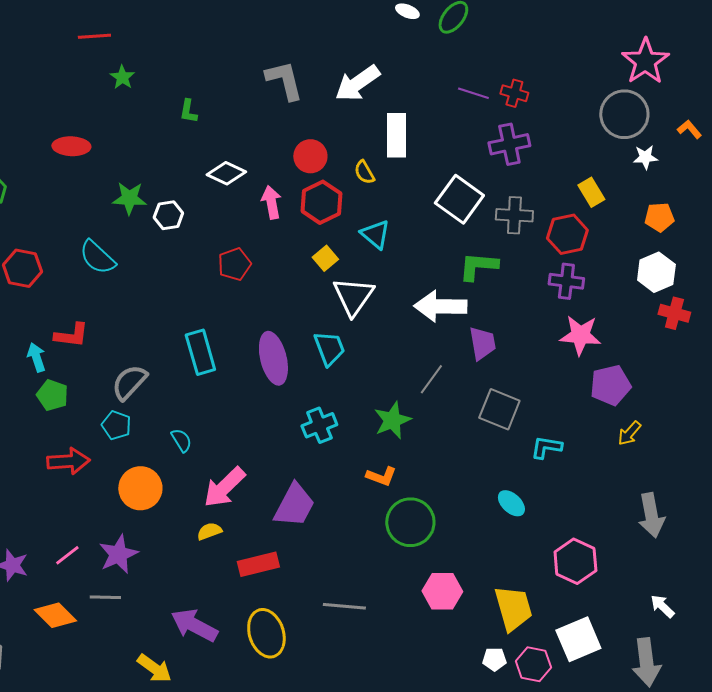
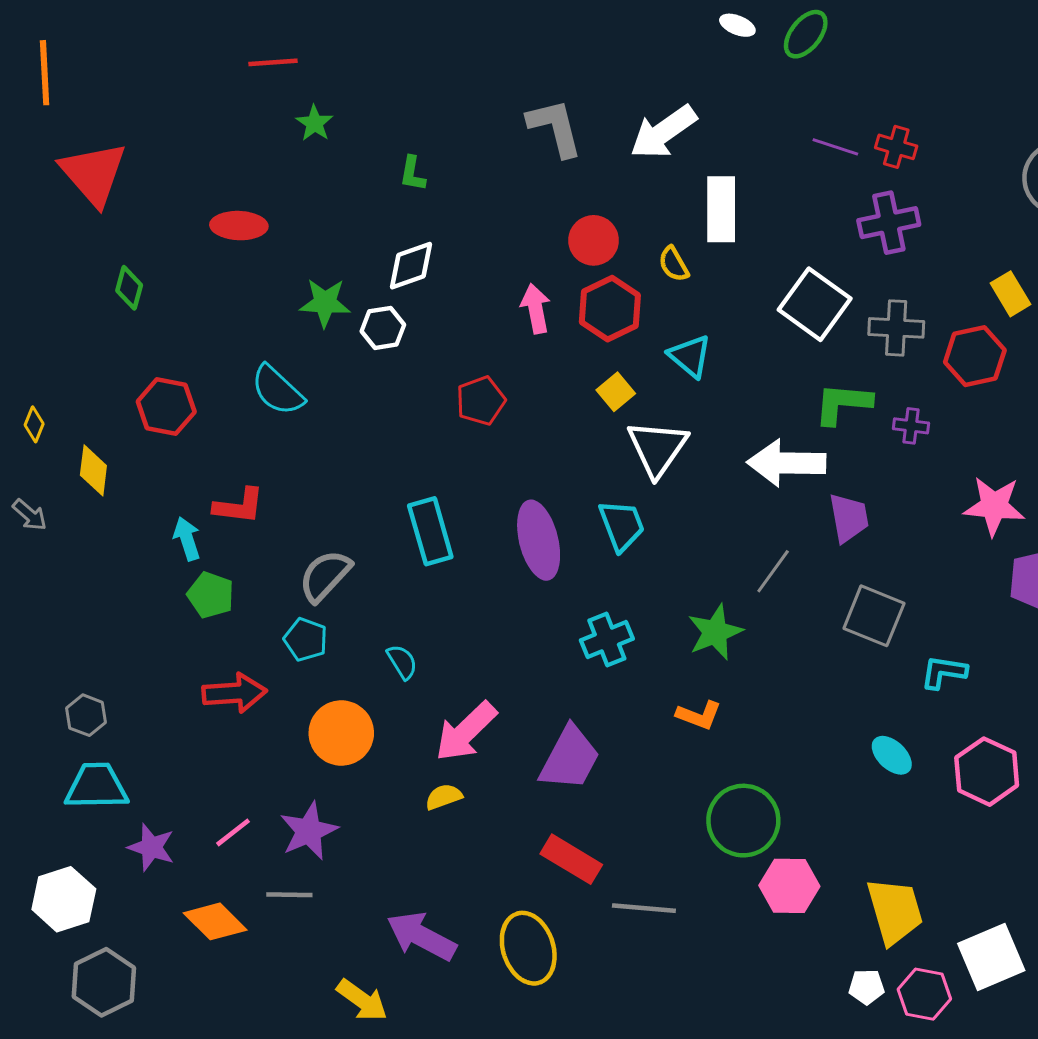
white diamond: (226, 173) -> (411, 266), moved, turned -45
purple cross: (566, 281) -> (911, 426), moved, size x0.7
green circle: (410, 522) -> (743, 821), moved
pink hexagon: (575, 561) -> (987, 772), moved
red rectangle: (258, 564) -> (571, 859), moved, turned 45

